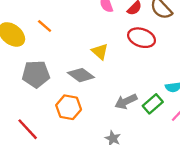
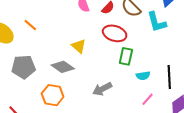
green rectangle: (153, 104) -> (126, 56), moved, turned -36

